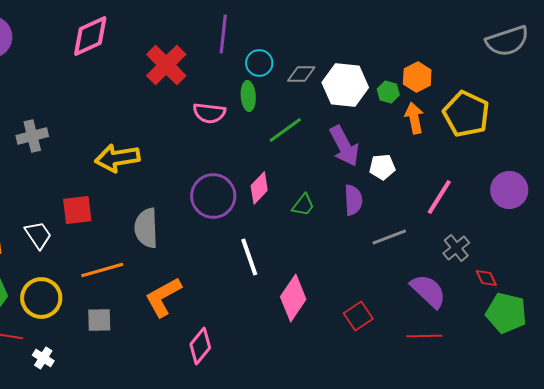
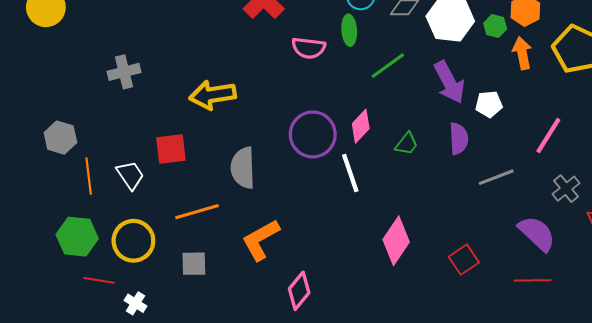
white line: (249, 257) -> (350, 173), moved

